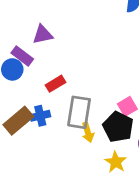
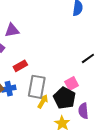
yellow arrow: (88, 132) -> (43, 101), turned -136

